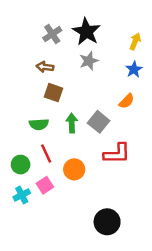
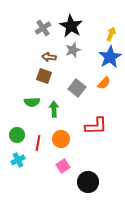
brown arrow: (45, 67) -> (49, 57), moved
blue star: (134, 69) -> (110, 57), size x1.6
gray square: (99, 122) -> (77, 88), moved
green arrow: (72, 123) -> (54, 109), moved
red line: (46, 154) -> (38, 143), moved, turned 35
pink square: (45, 185) -> (63, 166), moved

